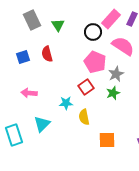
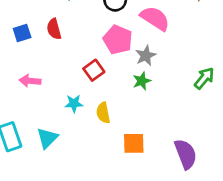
red square: (86, 87) -> (94, 70), moved
cyan star: (66, 103) -> (74, 103), moved
cyan triangle: (42, 124) -> (47, 138), moved

